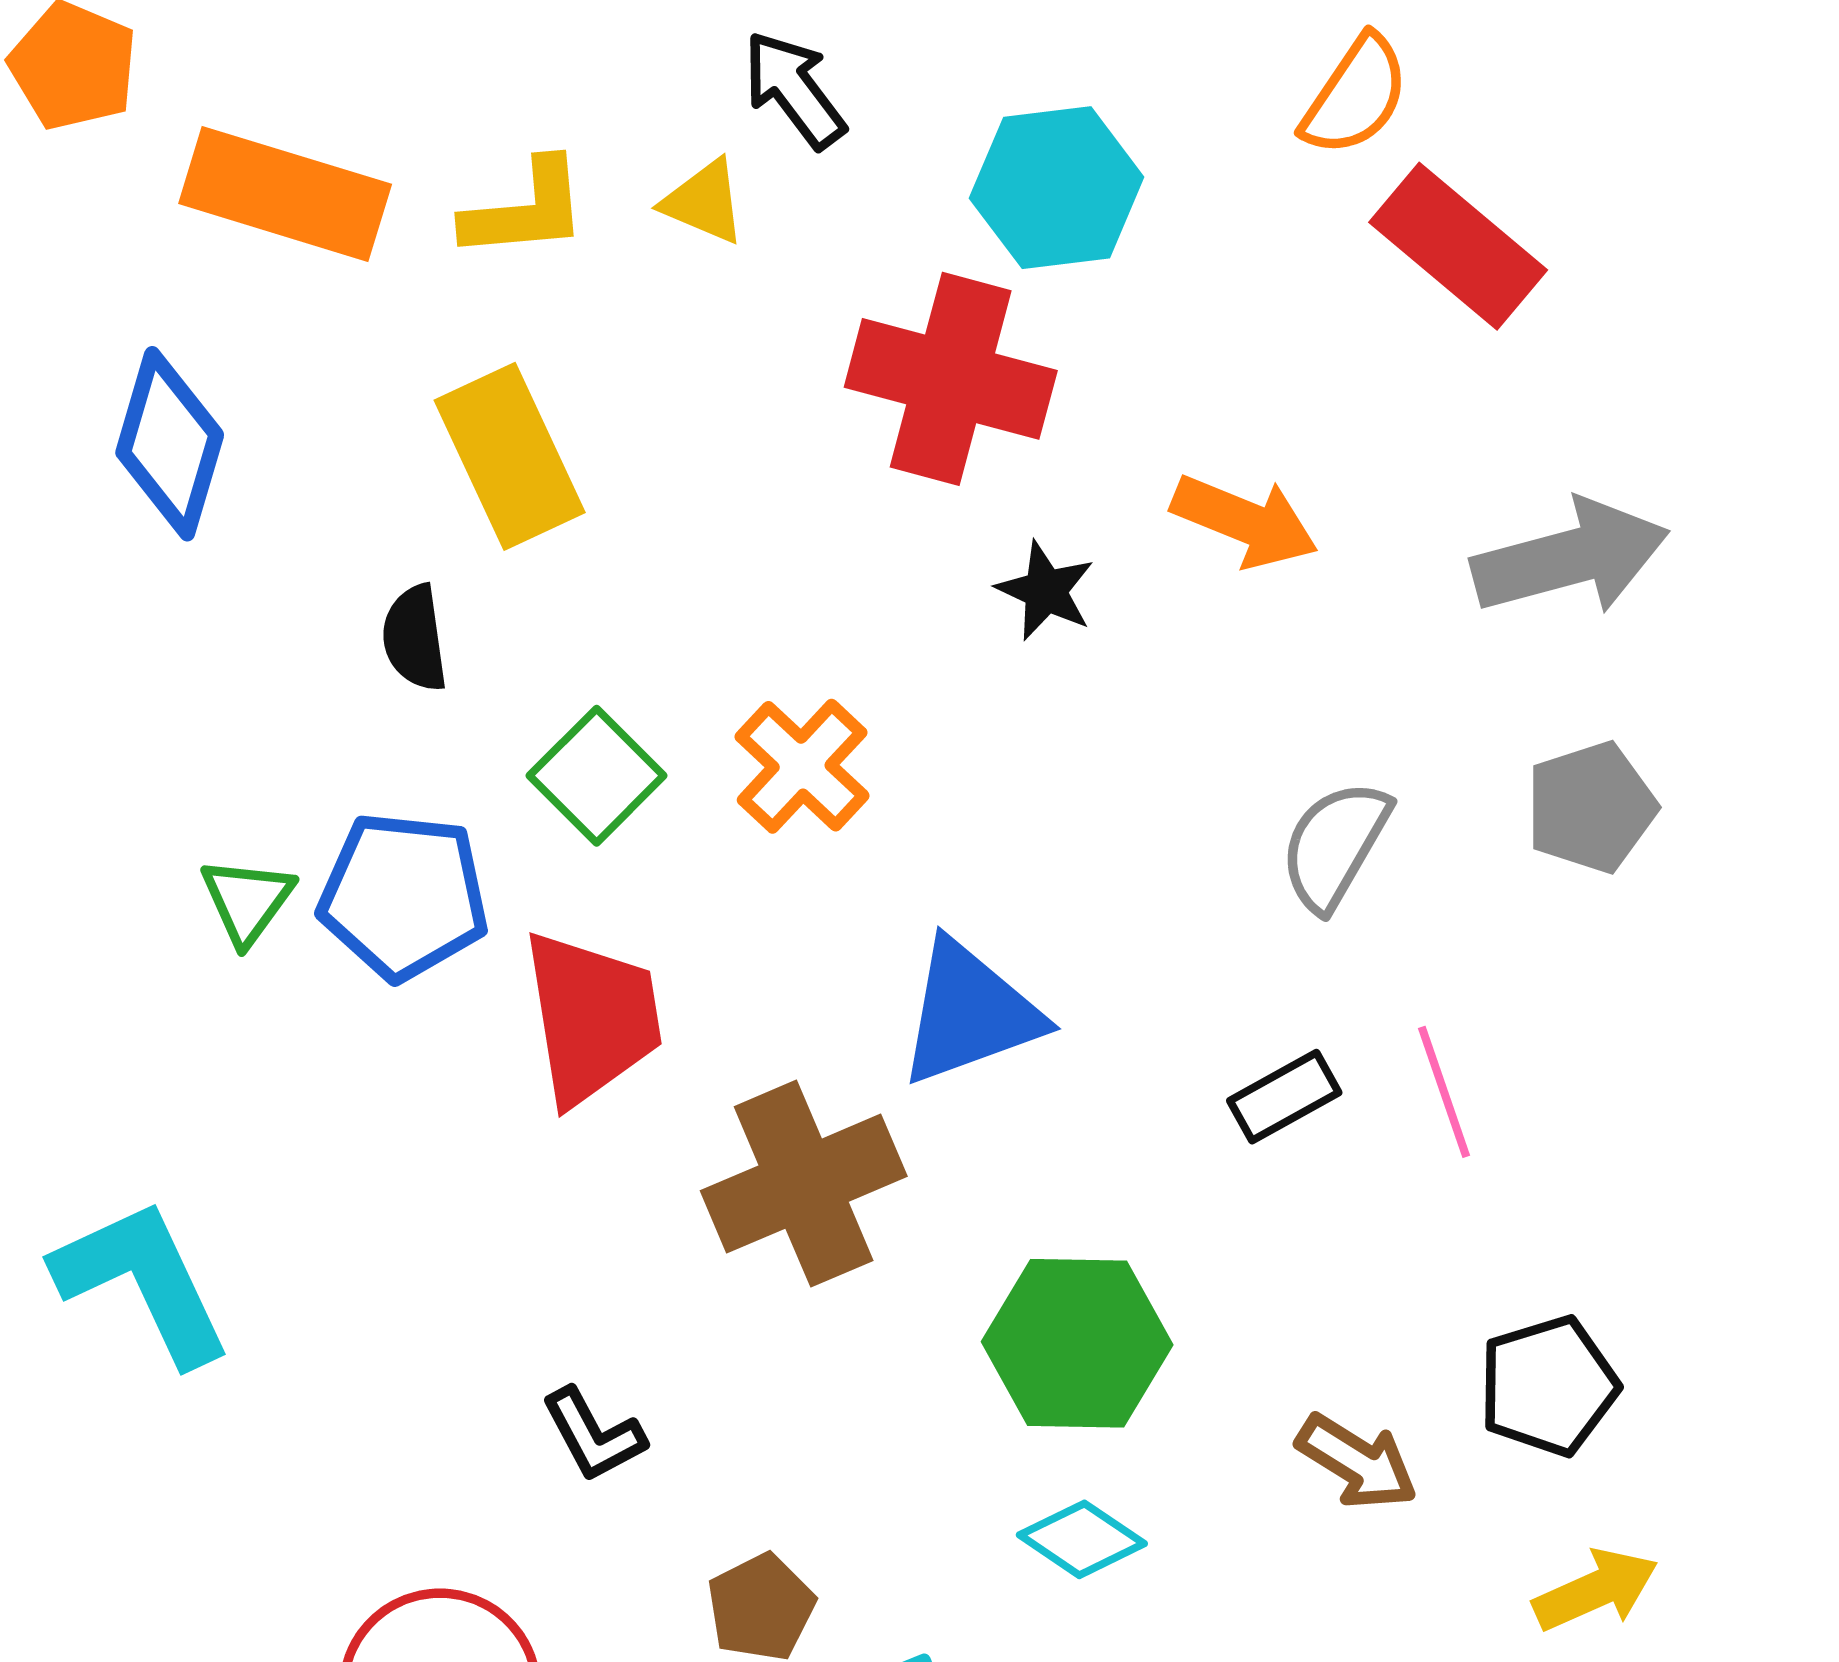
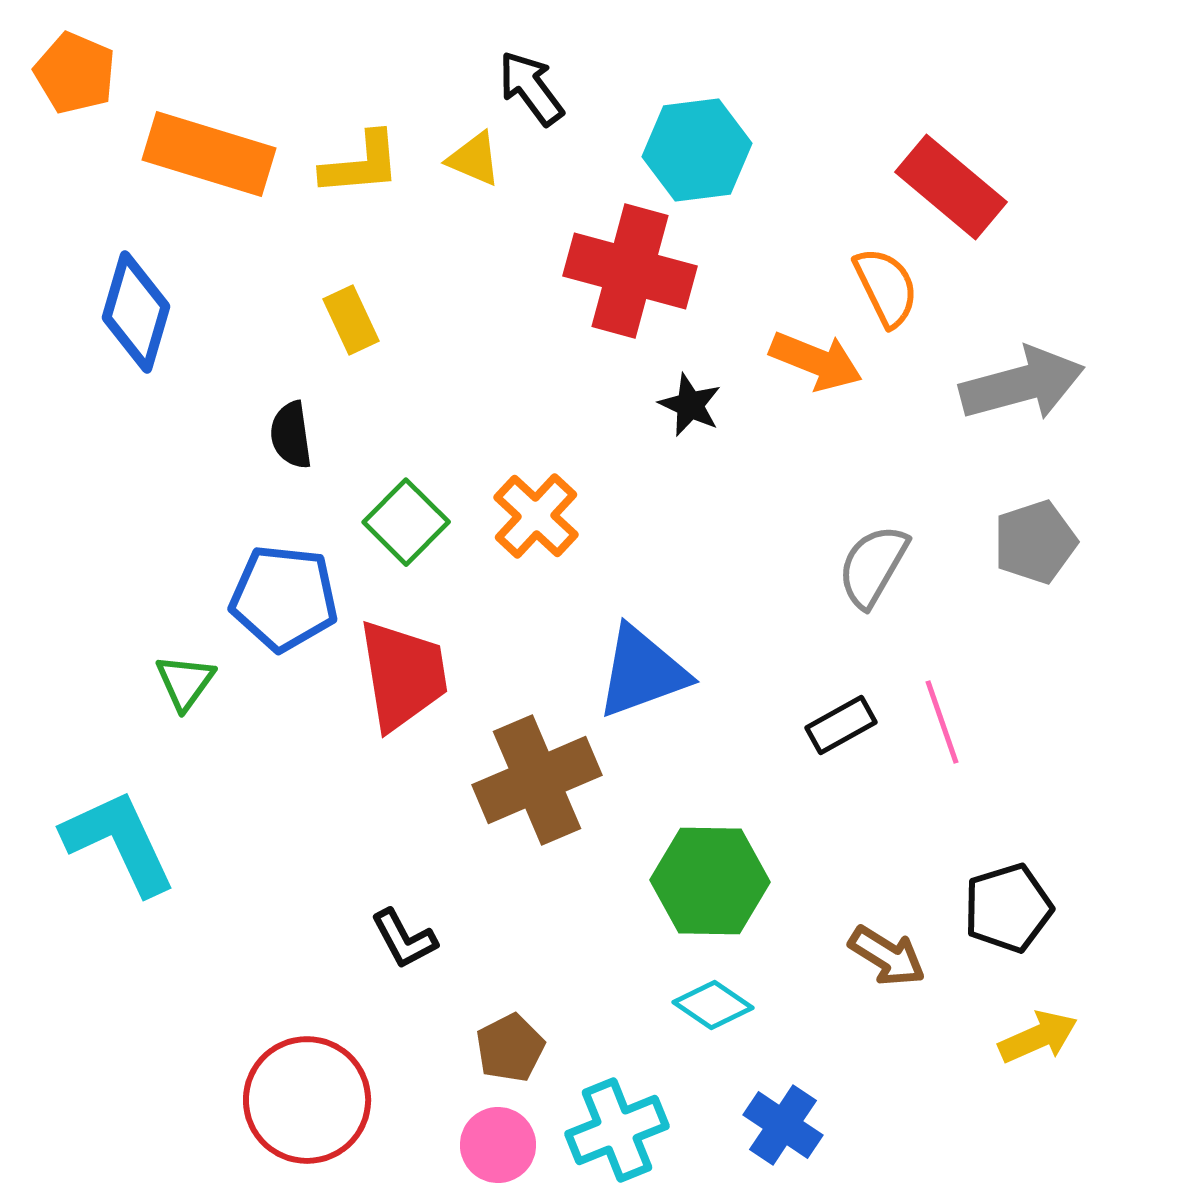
orange semicircle: (1355, 96) -> (886, 287), moved, turned -60
yellow rectangle: (510, 456) -> (351, 320), size x0.6
green triangle: (247, 901) -> (185, 682), moved

